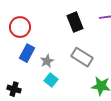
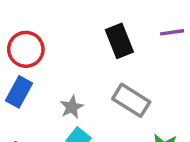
blue rectangle: (27, 53) -> (19, 92), moved

